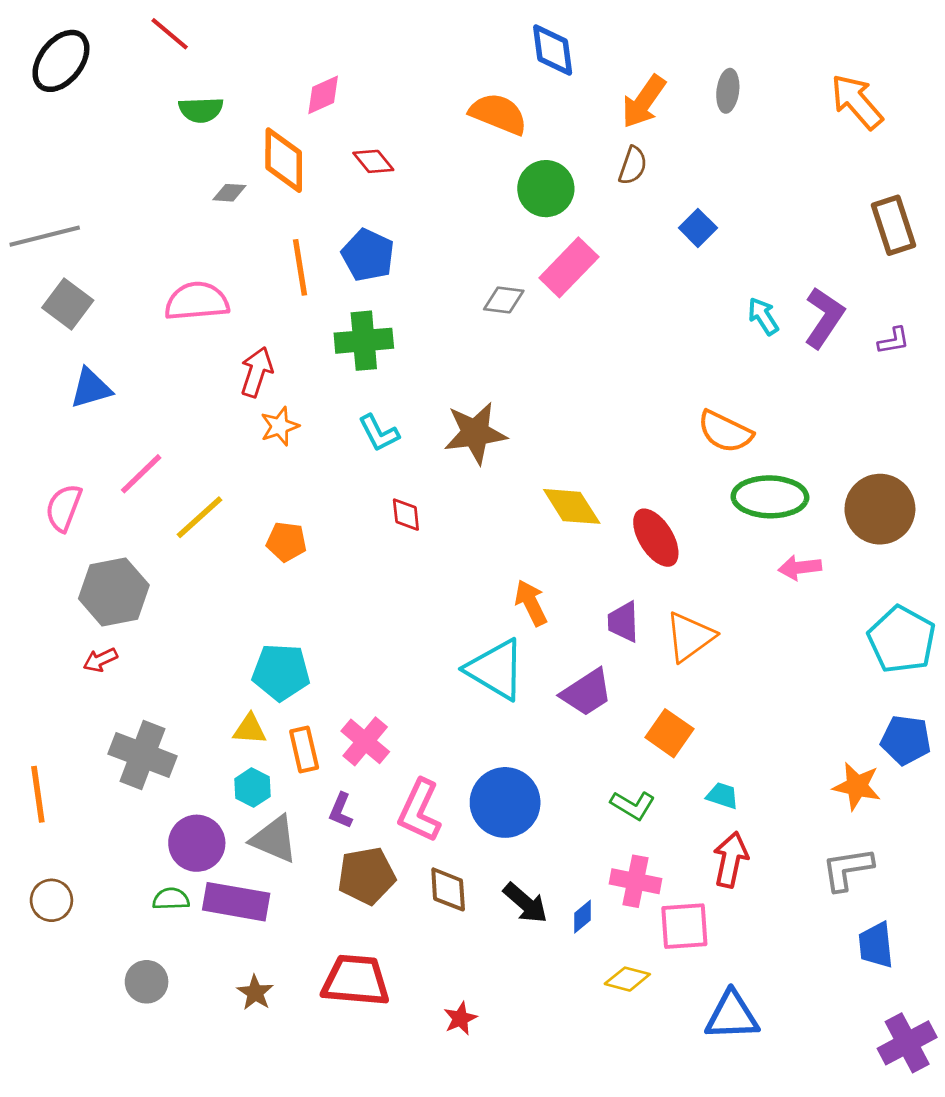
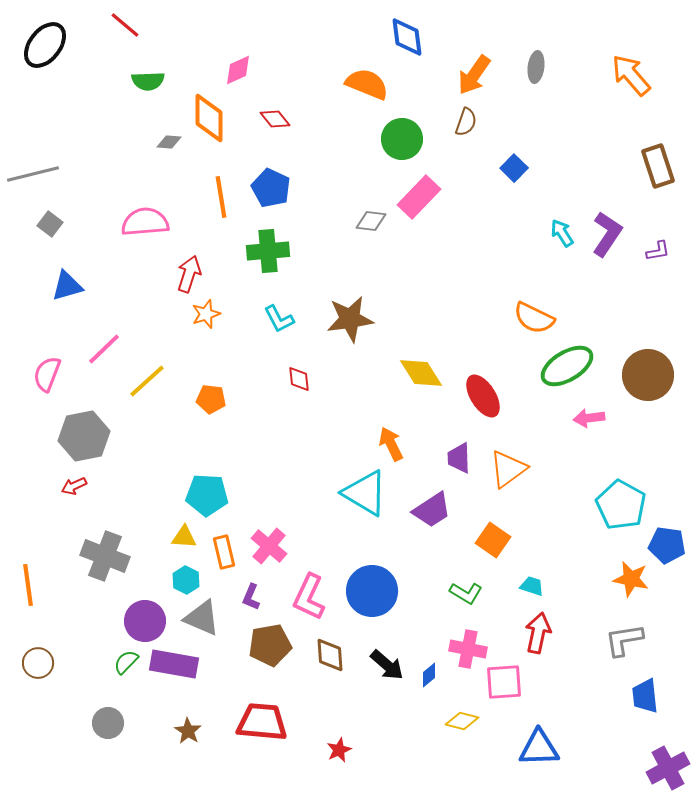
gray square: (68, 304) -> (50, 224), size x0.7
green ellipse: (770, 497) -> (567, 366), turned -32
cyan pentagon: (902, 639) -> (621, 505), moved
green semicircle: (171, 899) -> (126, 662), turned -44

